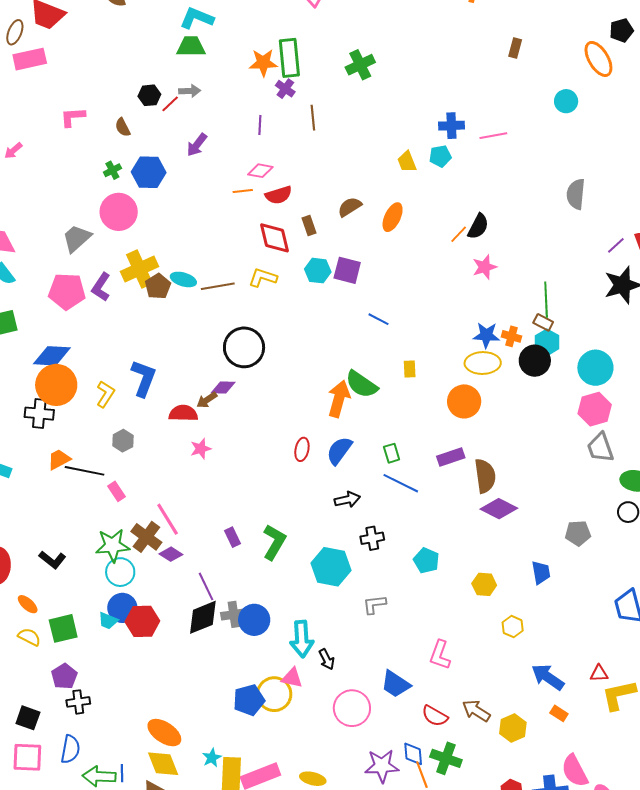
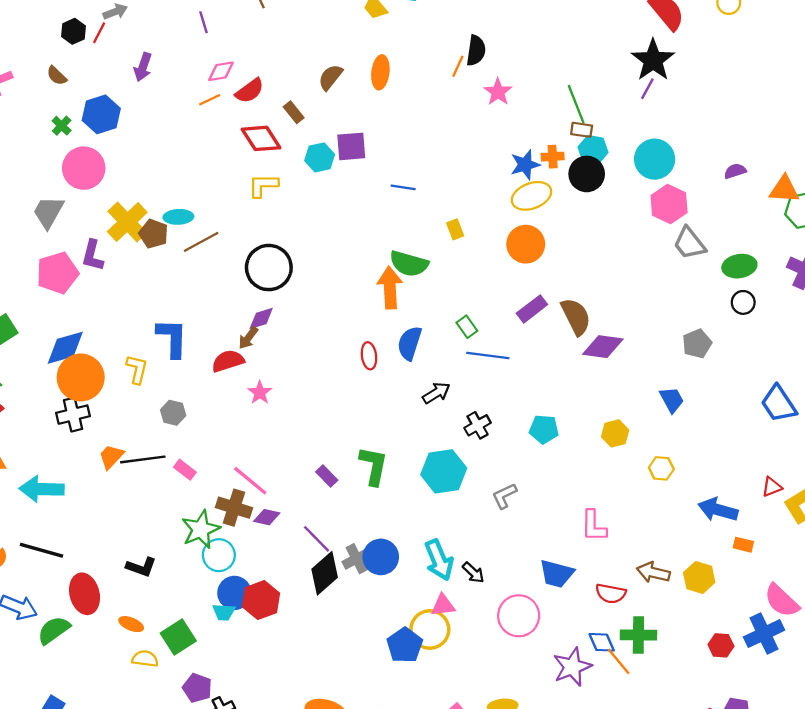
purple line: (616, 245) -> (647, 89), moved
brown line: (218, 286) -> (201, 242), moved

